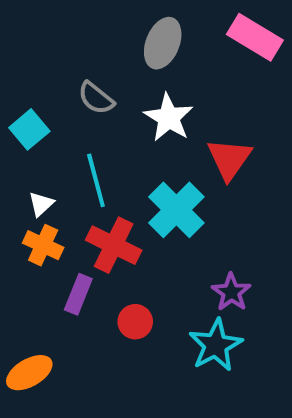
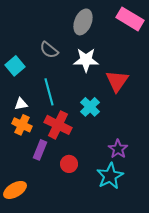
white star: (169, 118) -> (86, 60), turned -30
white triangle: (41, 204) -> (21, 104), turned 32
cyan cross: (176, 210) -> (90, 107), size x0.7

